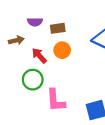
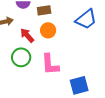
pink L-shape: (56, 100) -> (50, 64), moved

